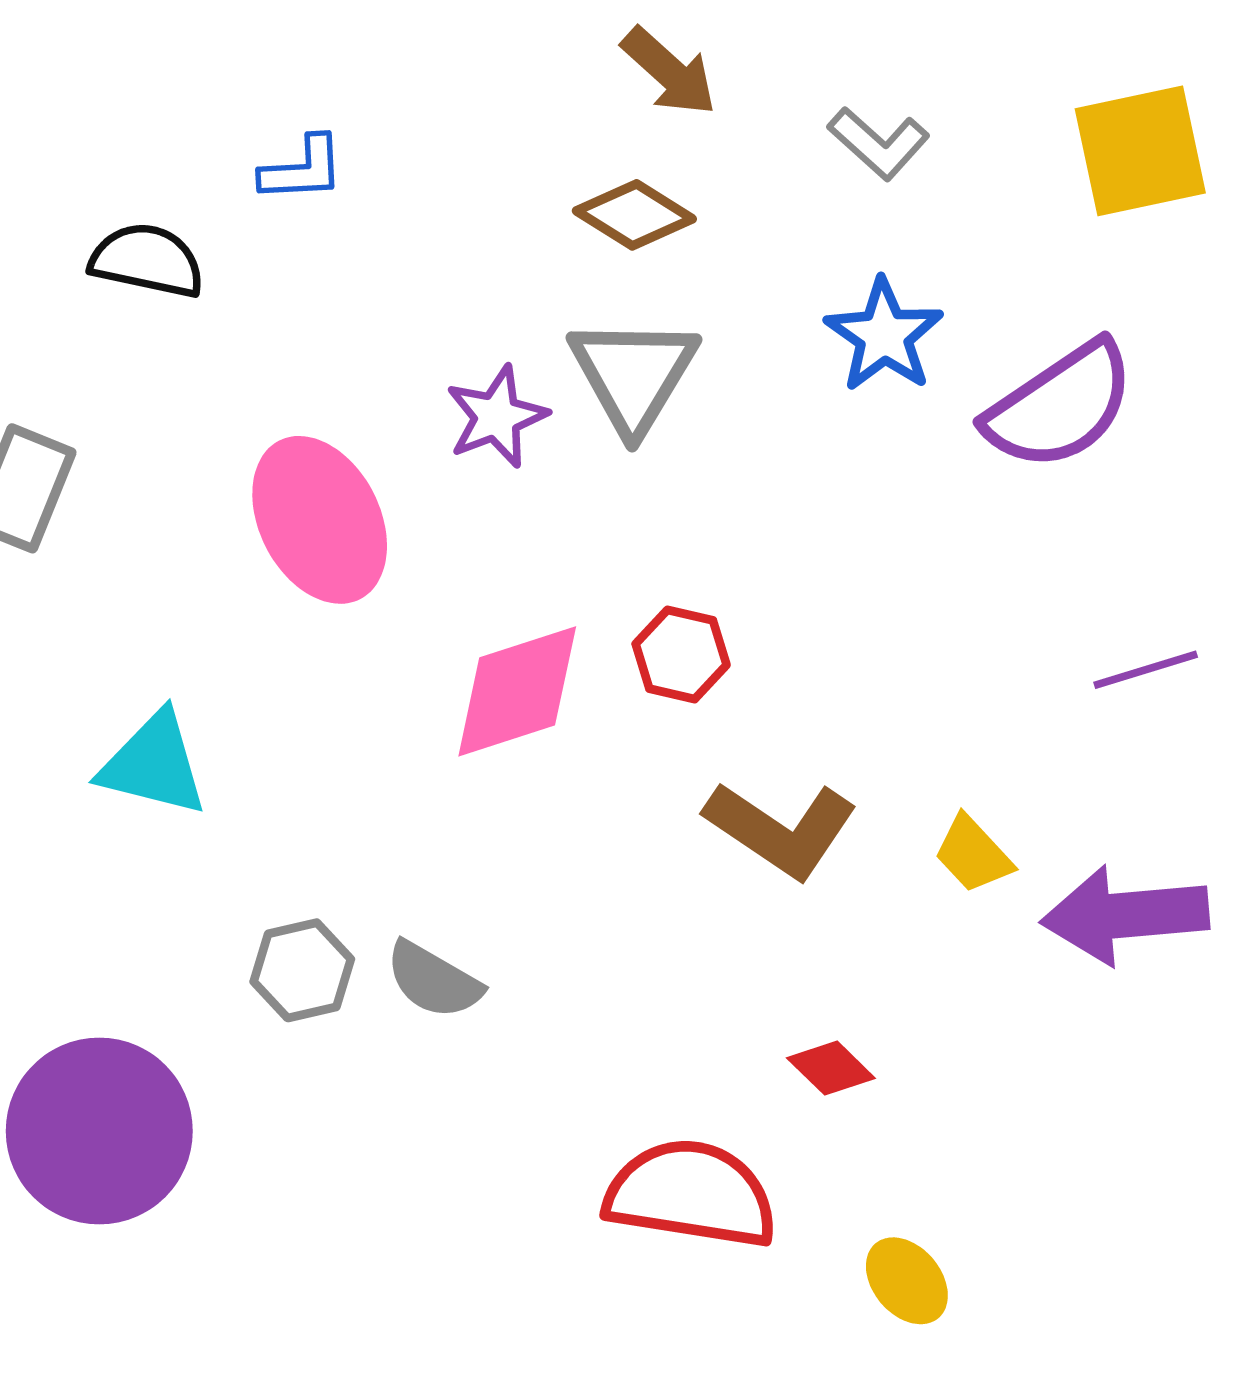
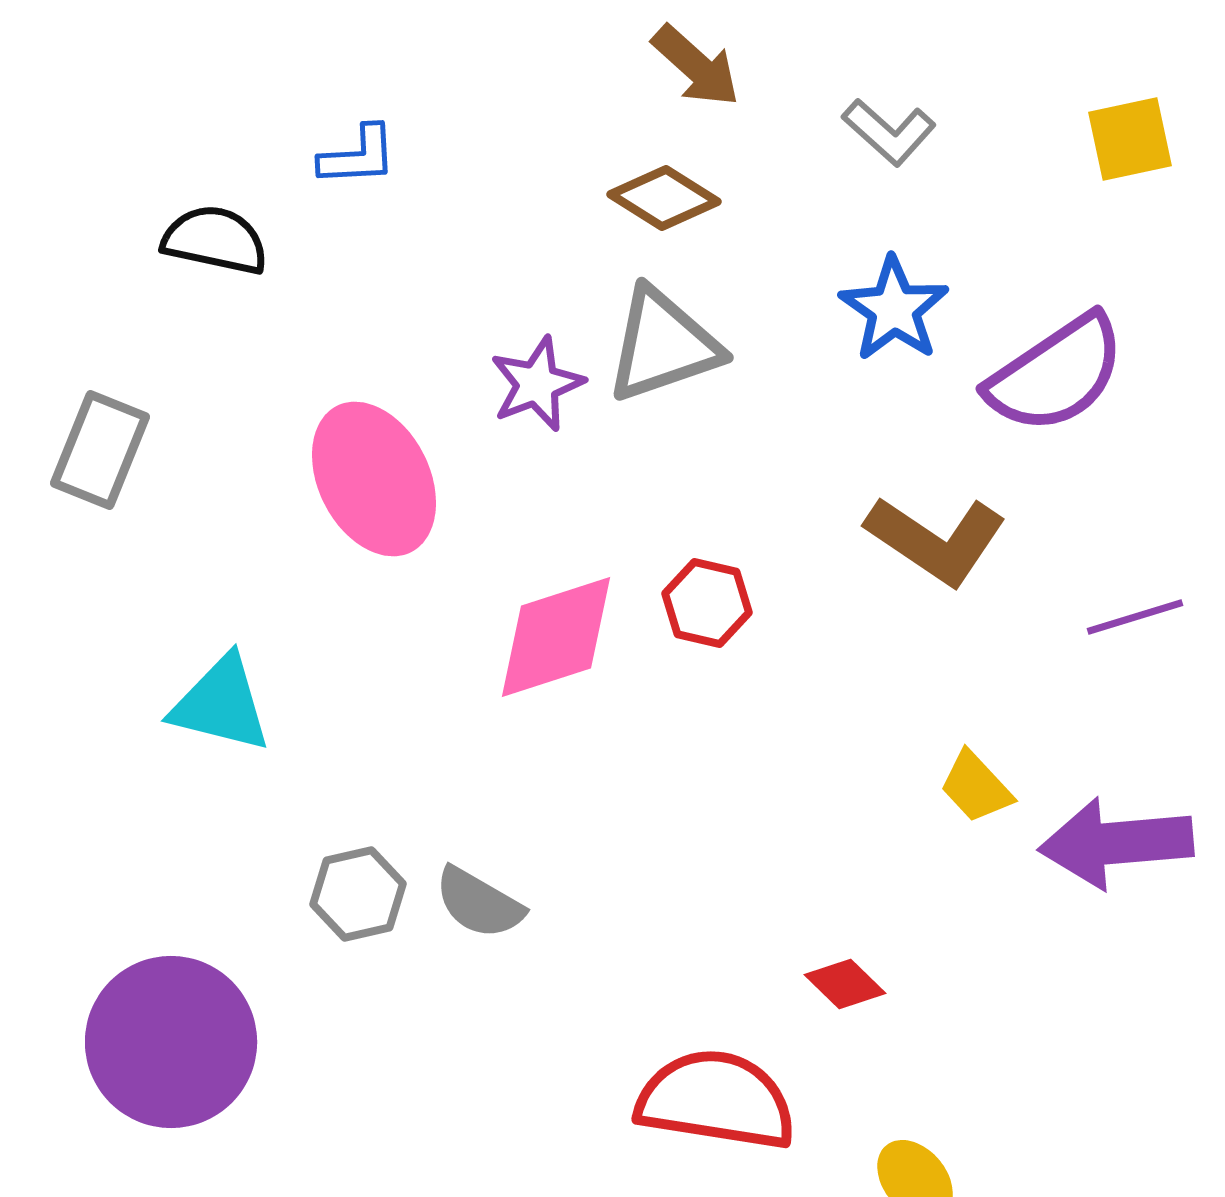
yellow square: (1140, 151) -> (1130, 139), size x0.7
gray triangle: (633, 374) -> (663, 345), turned 40
brown L-shape: (781, 829) -> (936, 540), moved

